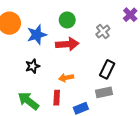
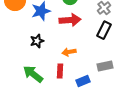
black rectangle: (107, 69) -> (104, 30), moved

